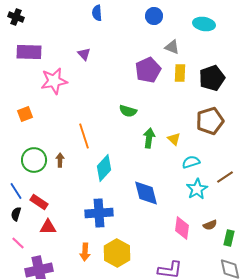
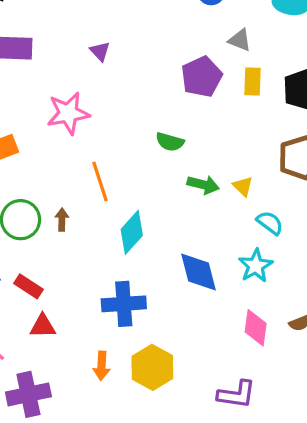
pink star: (54, 81) -> (68, 113), moved
green arrow: (149, 138) -> (203, 185), turned 96
cyan semicircle: (191, 162) -> (270, 223), turned 54
cyan star: (197, 189) -> (256, 266), moved

